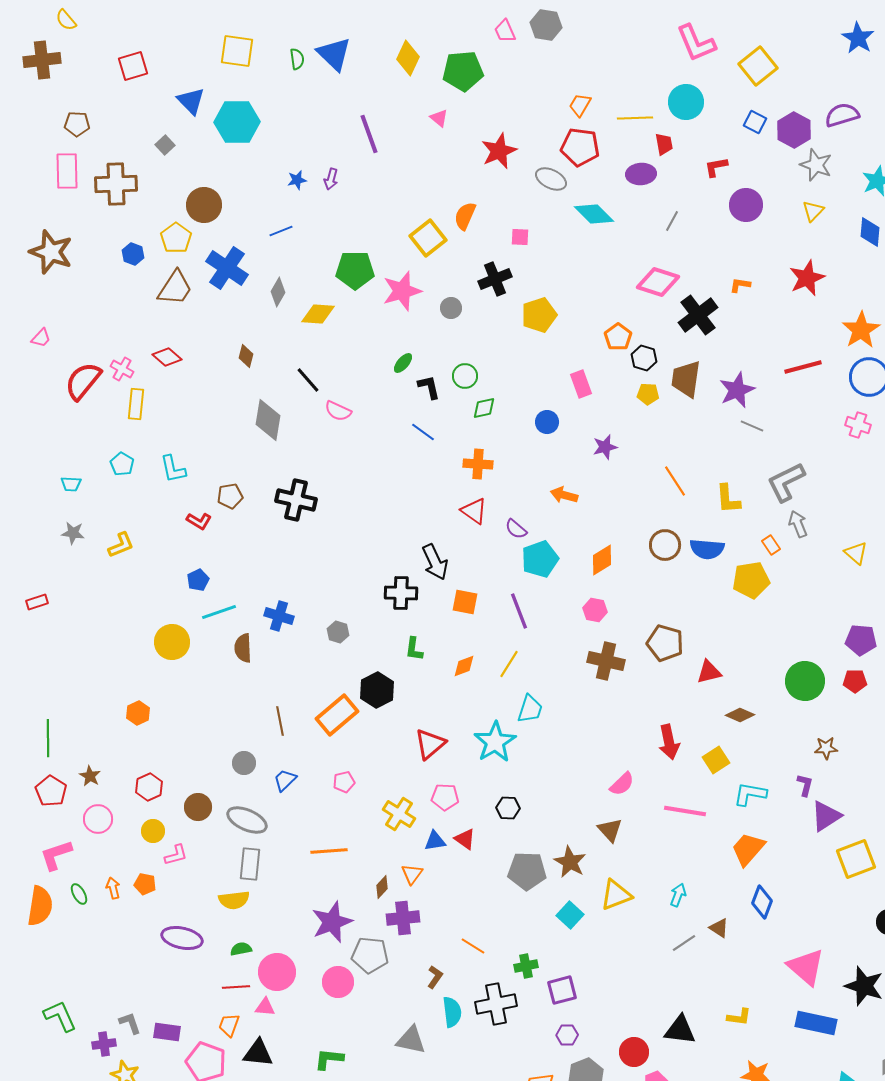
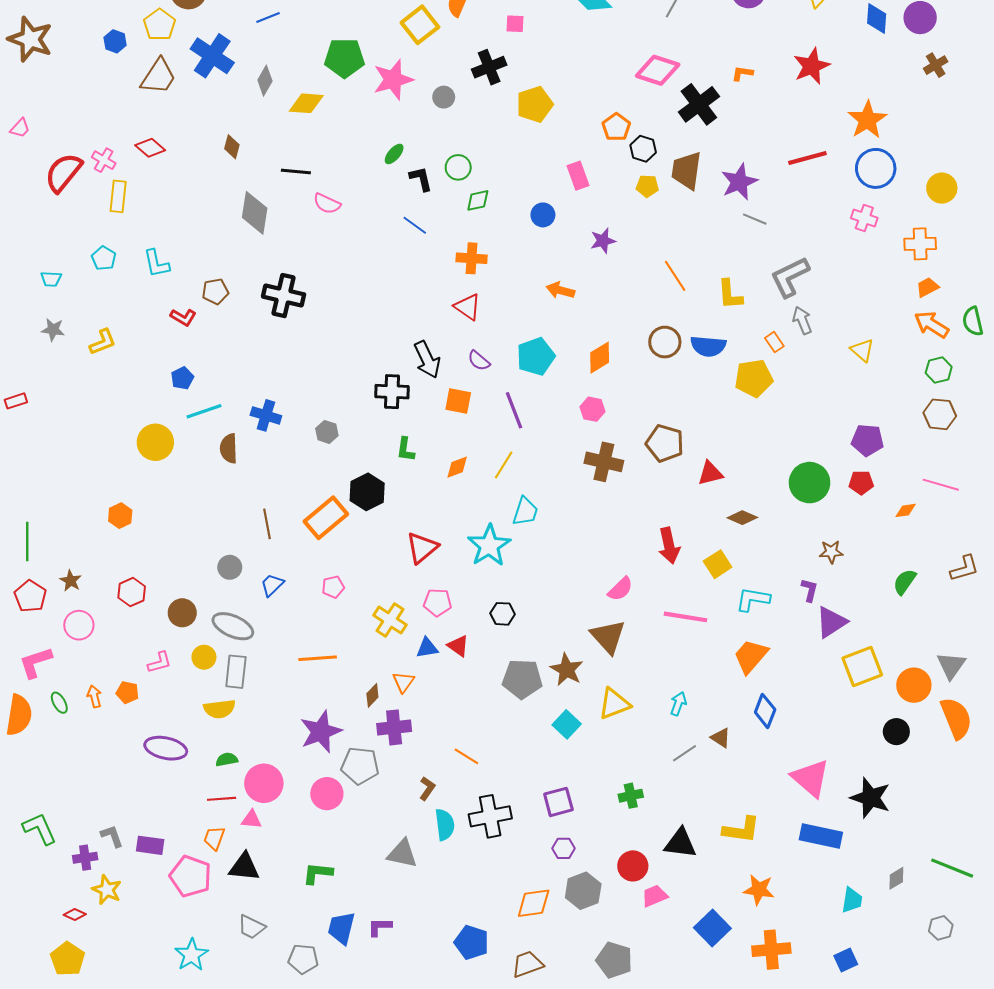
black line: (308, 380) -> (296, 172), turned -44
purple semicircle: (516, 529) -> (479, 361), moved
brown triangle: (610, 830) -> (608, 637), size x1.4
yellow circle: (153, 831) -> (204, 657), moved
green cross: (526, 966) -> (631, 796), moved
yellow L-shape: (739, 1017) -> (741, 830), size x1.5

